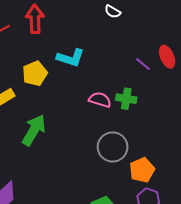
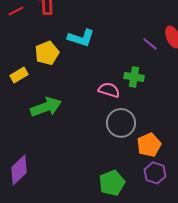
pink semicircle: (100, 100) -> (109, 90), moved
green arrow: (34, 130) -> (46, 107), turned 40

